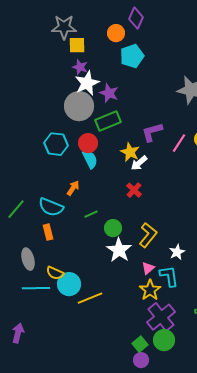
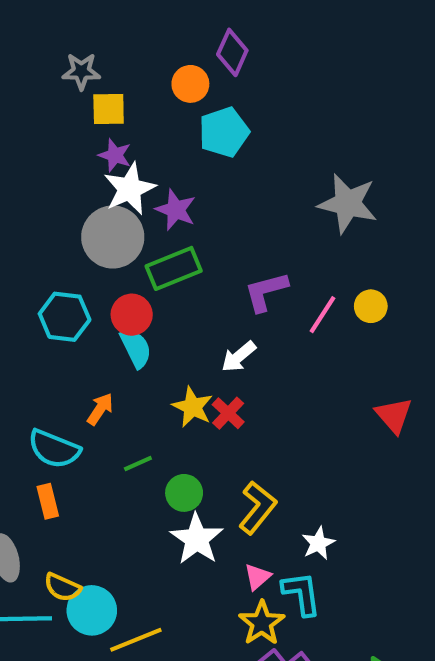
gray star: (64, 27) -> (81, 71), size x0.7
yellow star: (130, 152) -> (192, 407), moved

